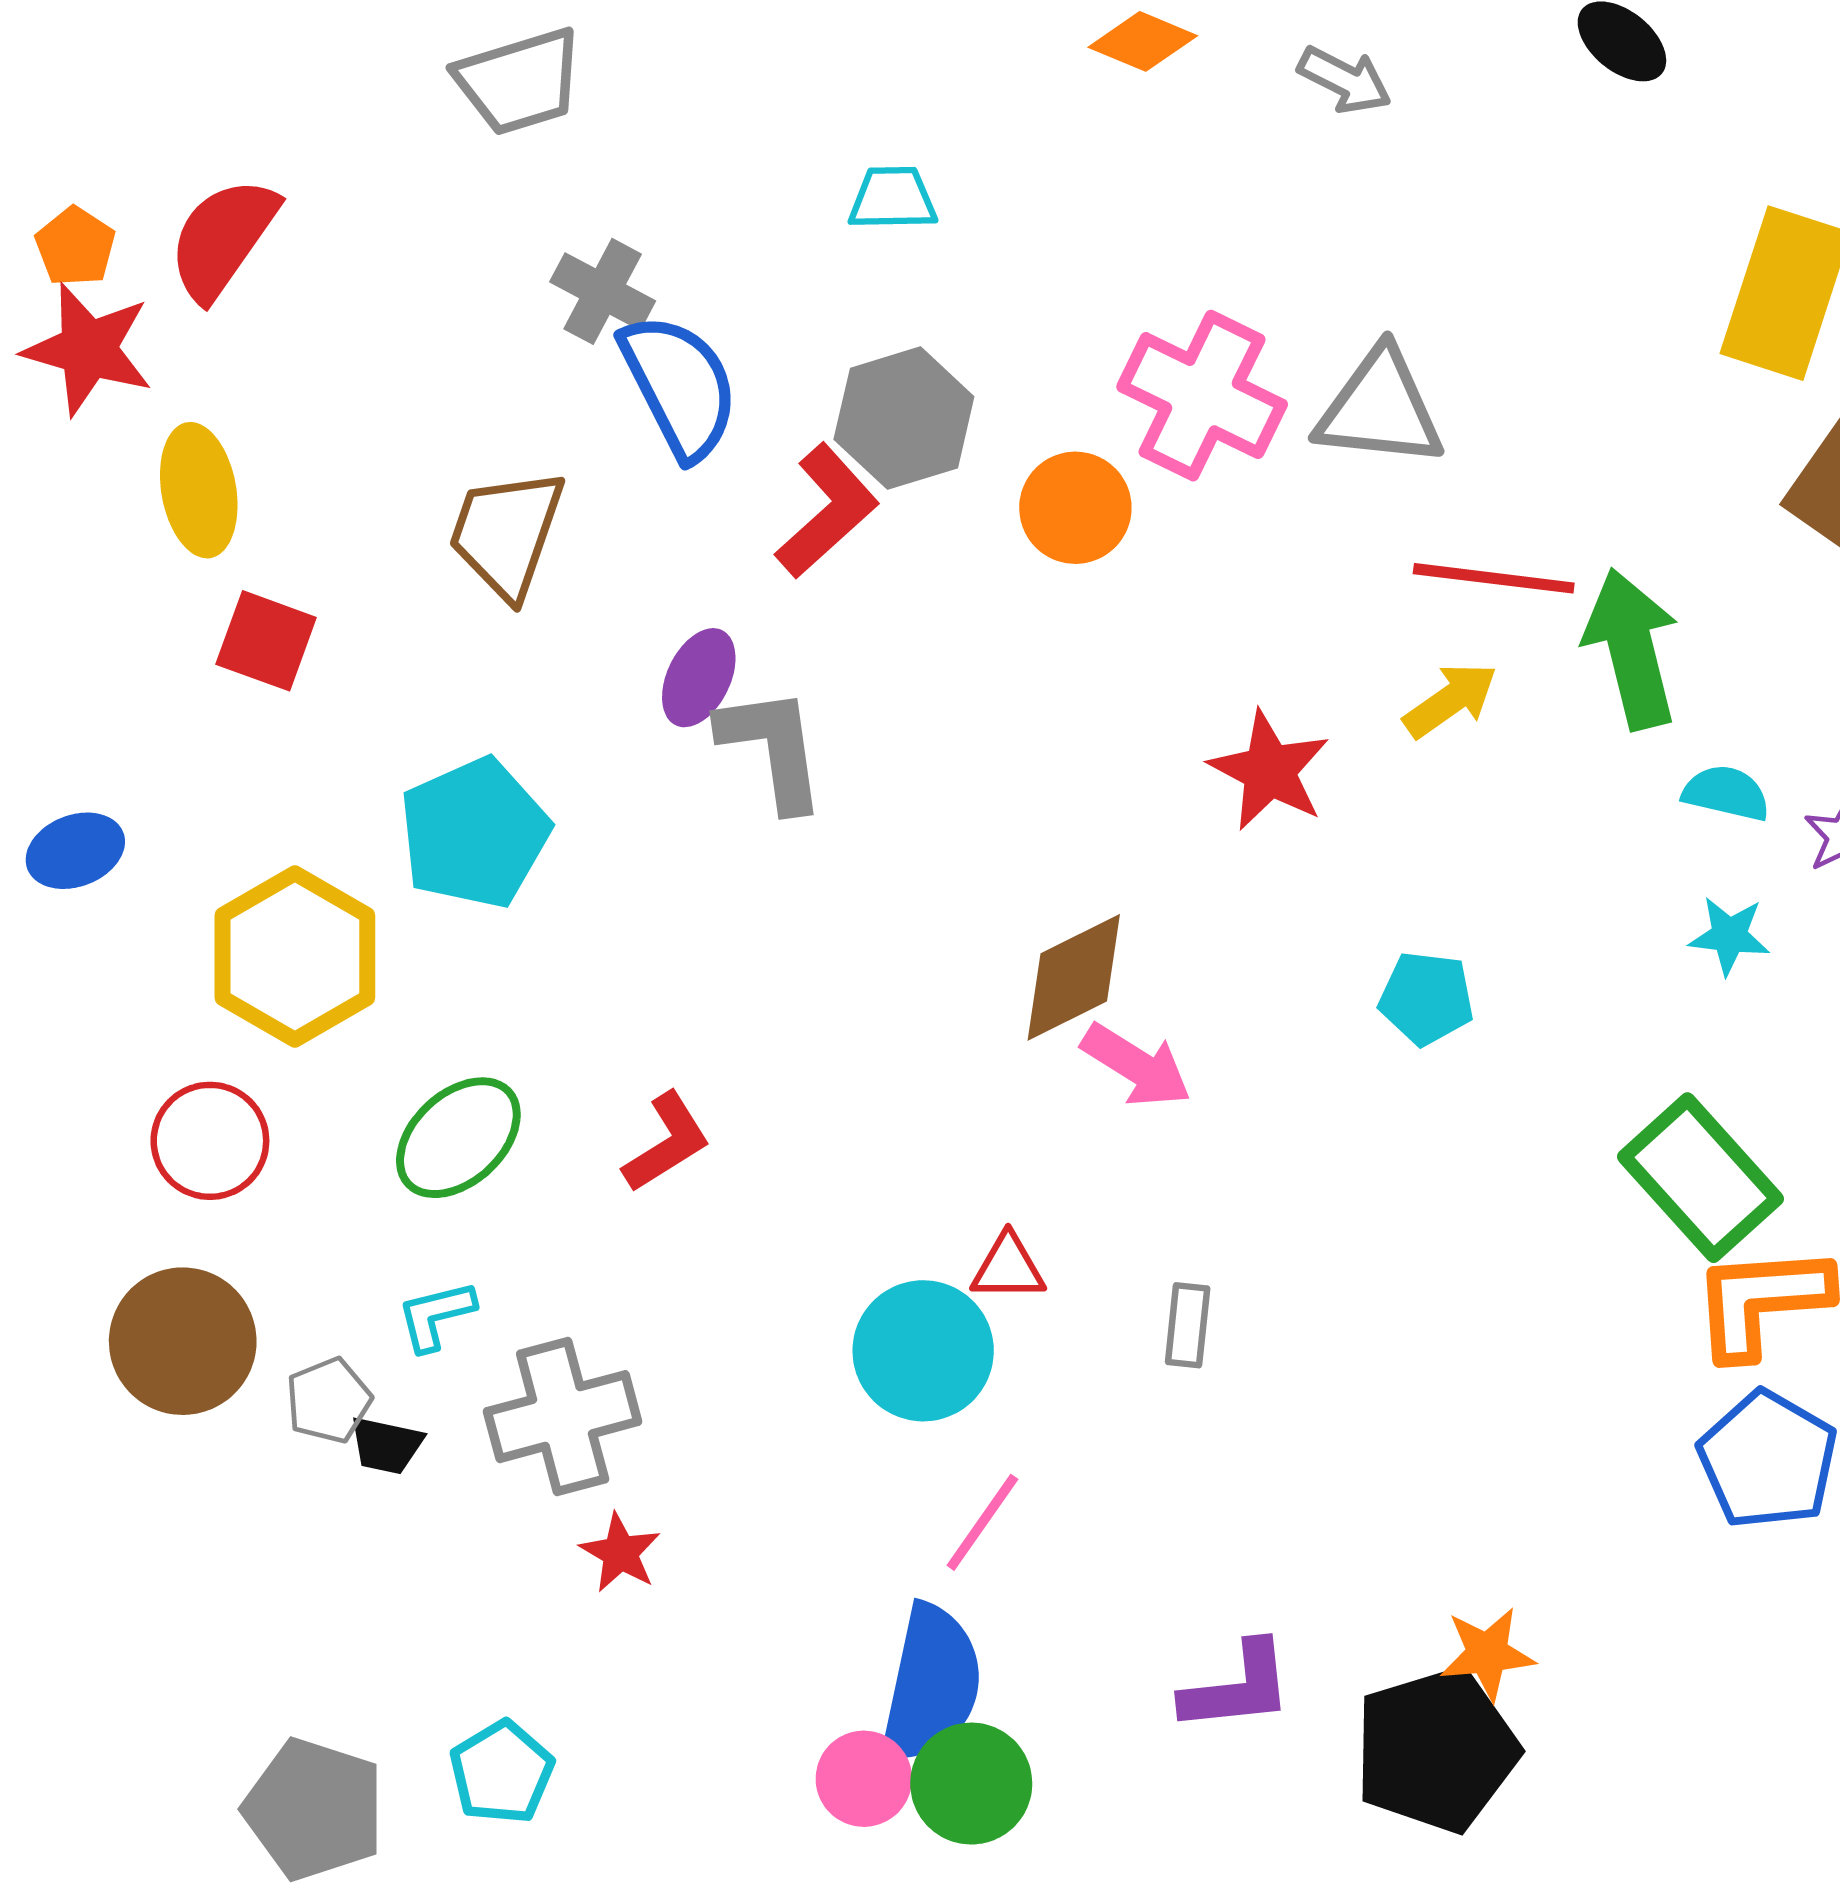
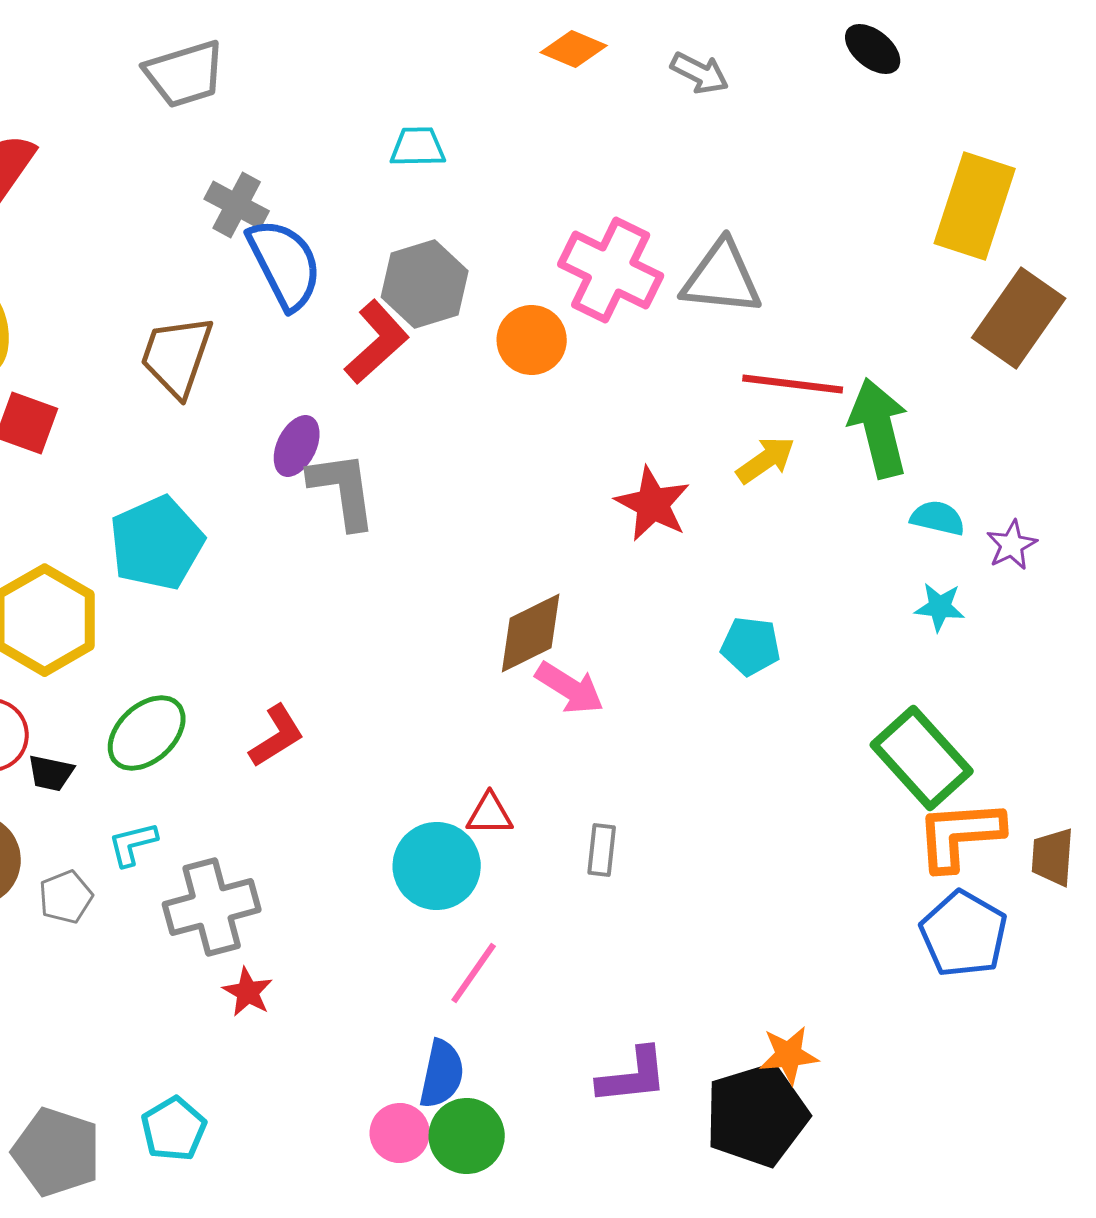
black trapezoid: (386, 1445) -> (51, 773), moved
blue semicircle: (931, 1684) -> (442, 1074), size x0.7

